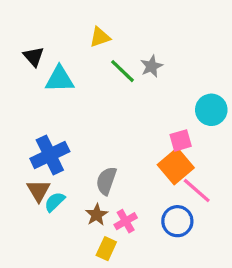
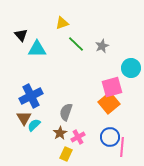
gray star: (152, 66) -> (102, 46), moved
pink square: (181, 140) -> (112, 87), size x1.5
pink line: (197, 191) -> (122, 147), moved, turned 54

